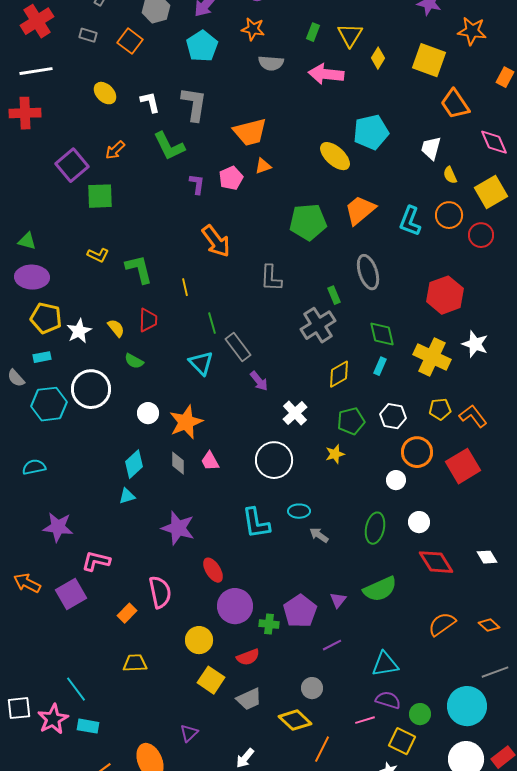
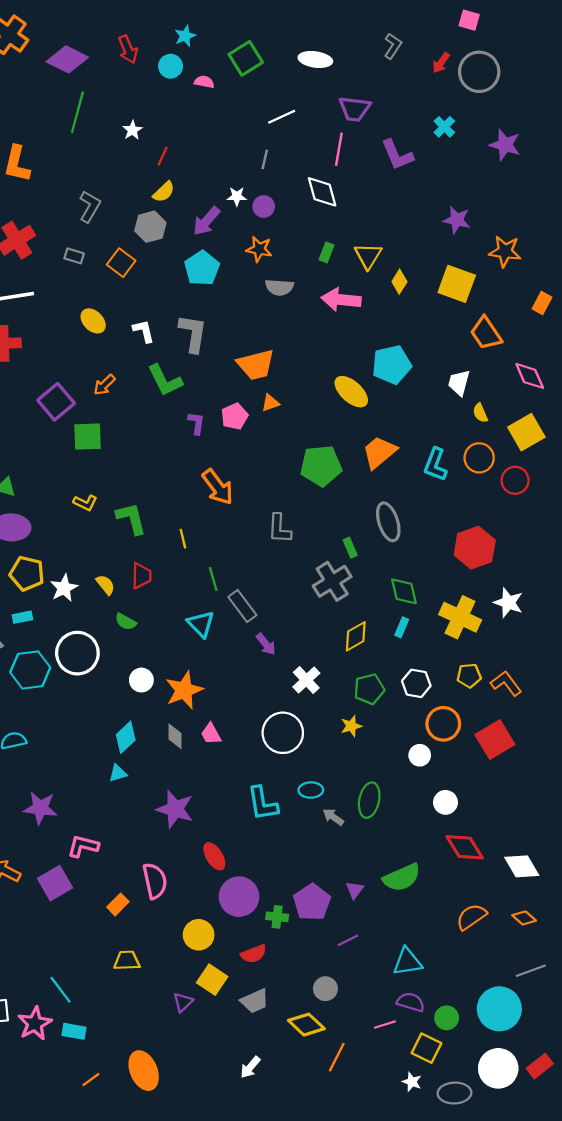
green ellipse: (375, 528) -> (369, 800), moved
white diamond: (487, 557) -> (522, 866), moved, size x1.5
purple triangle: (189, 733) -> (183, 1002), moved

